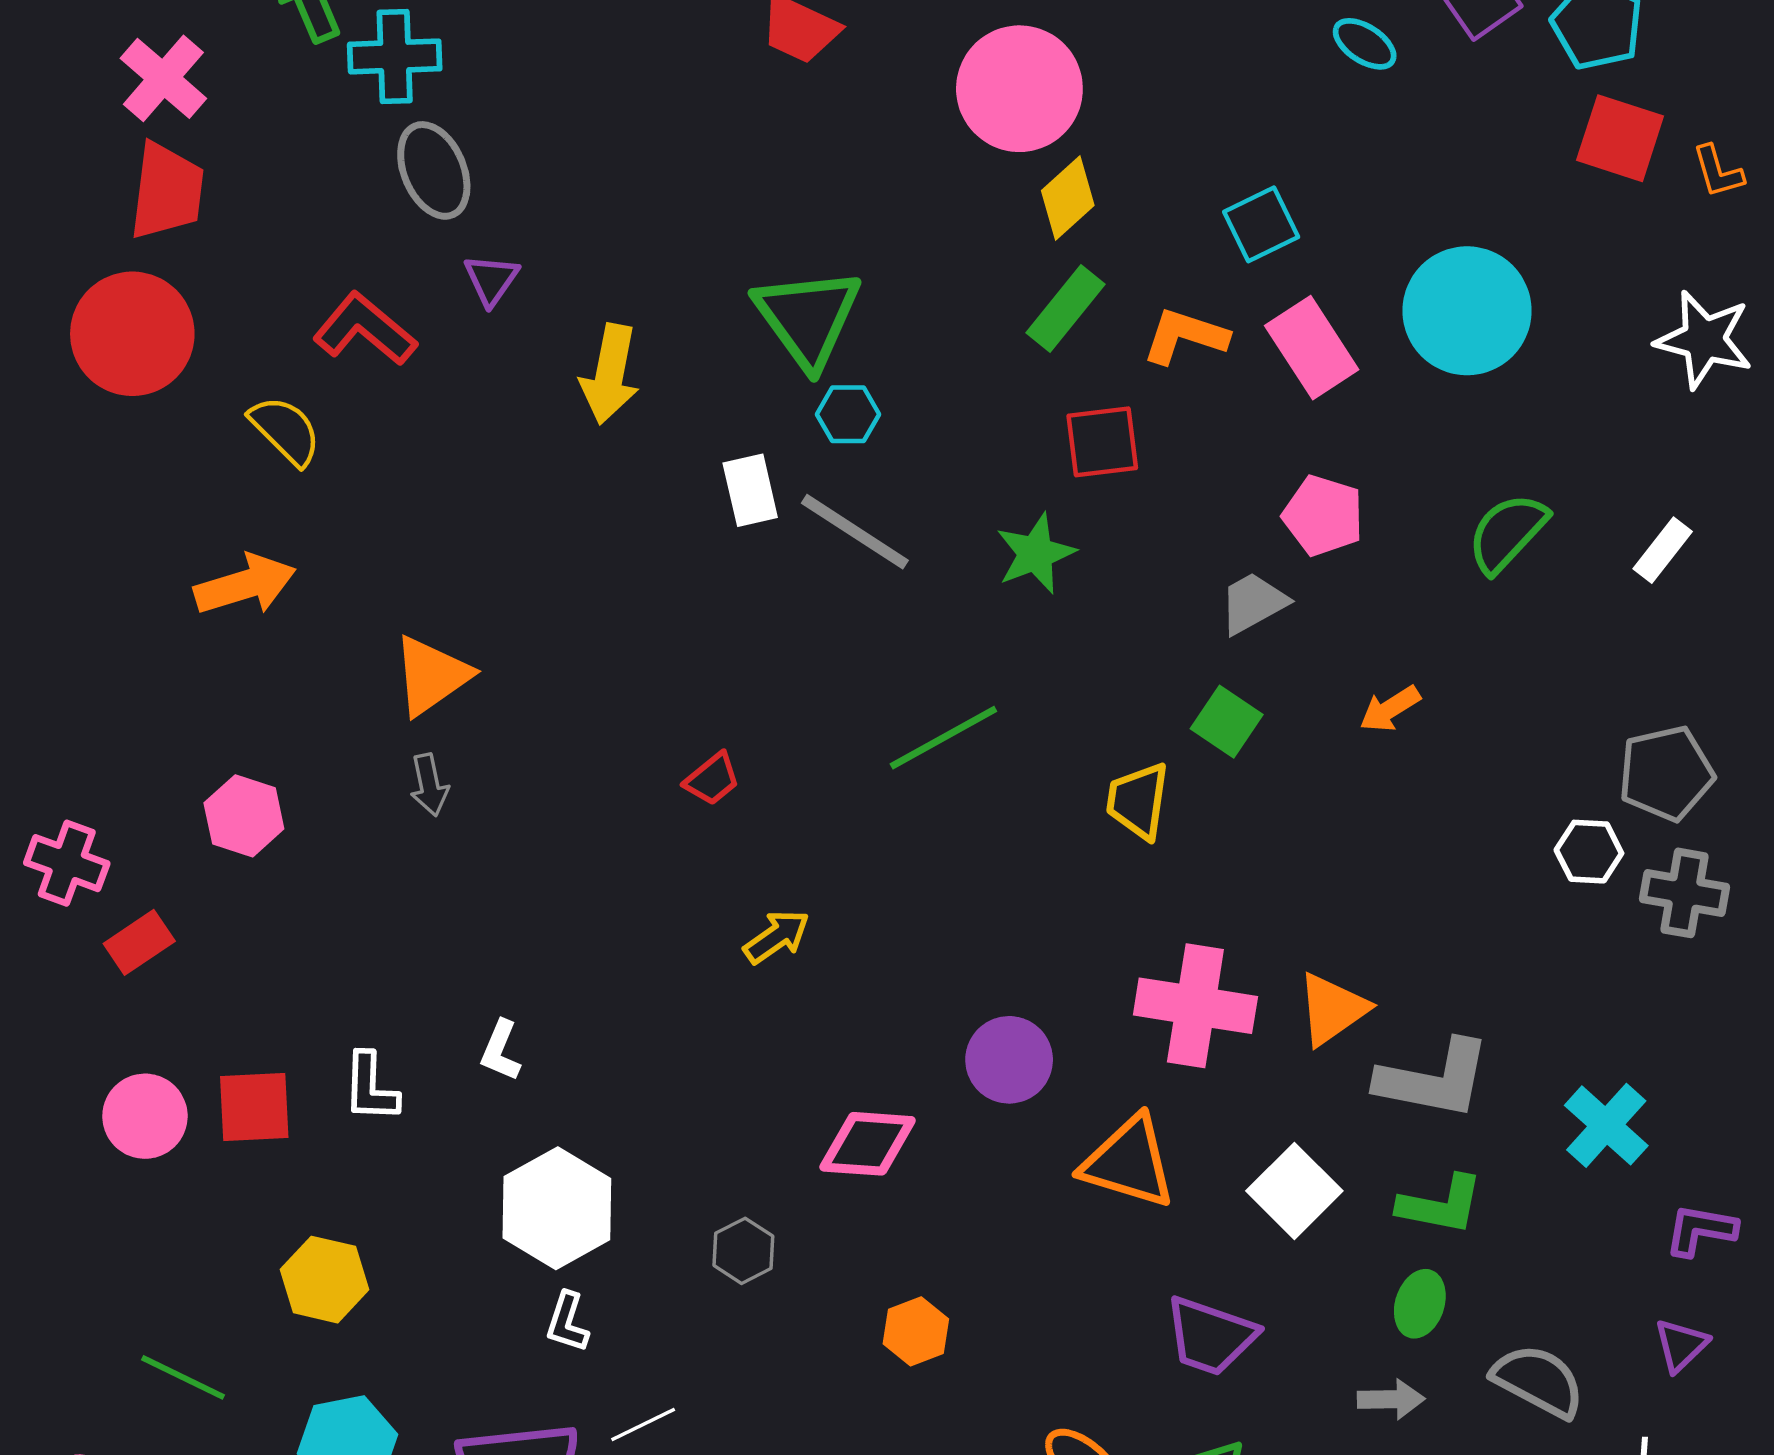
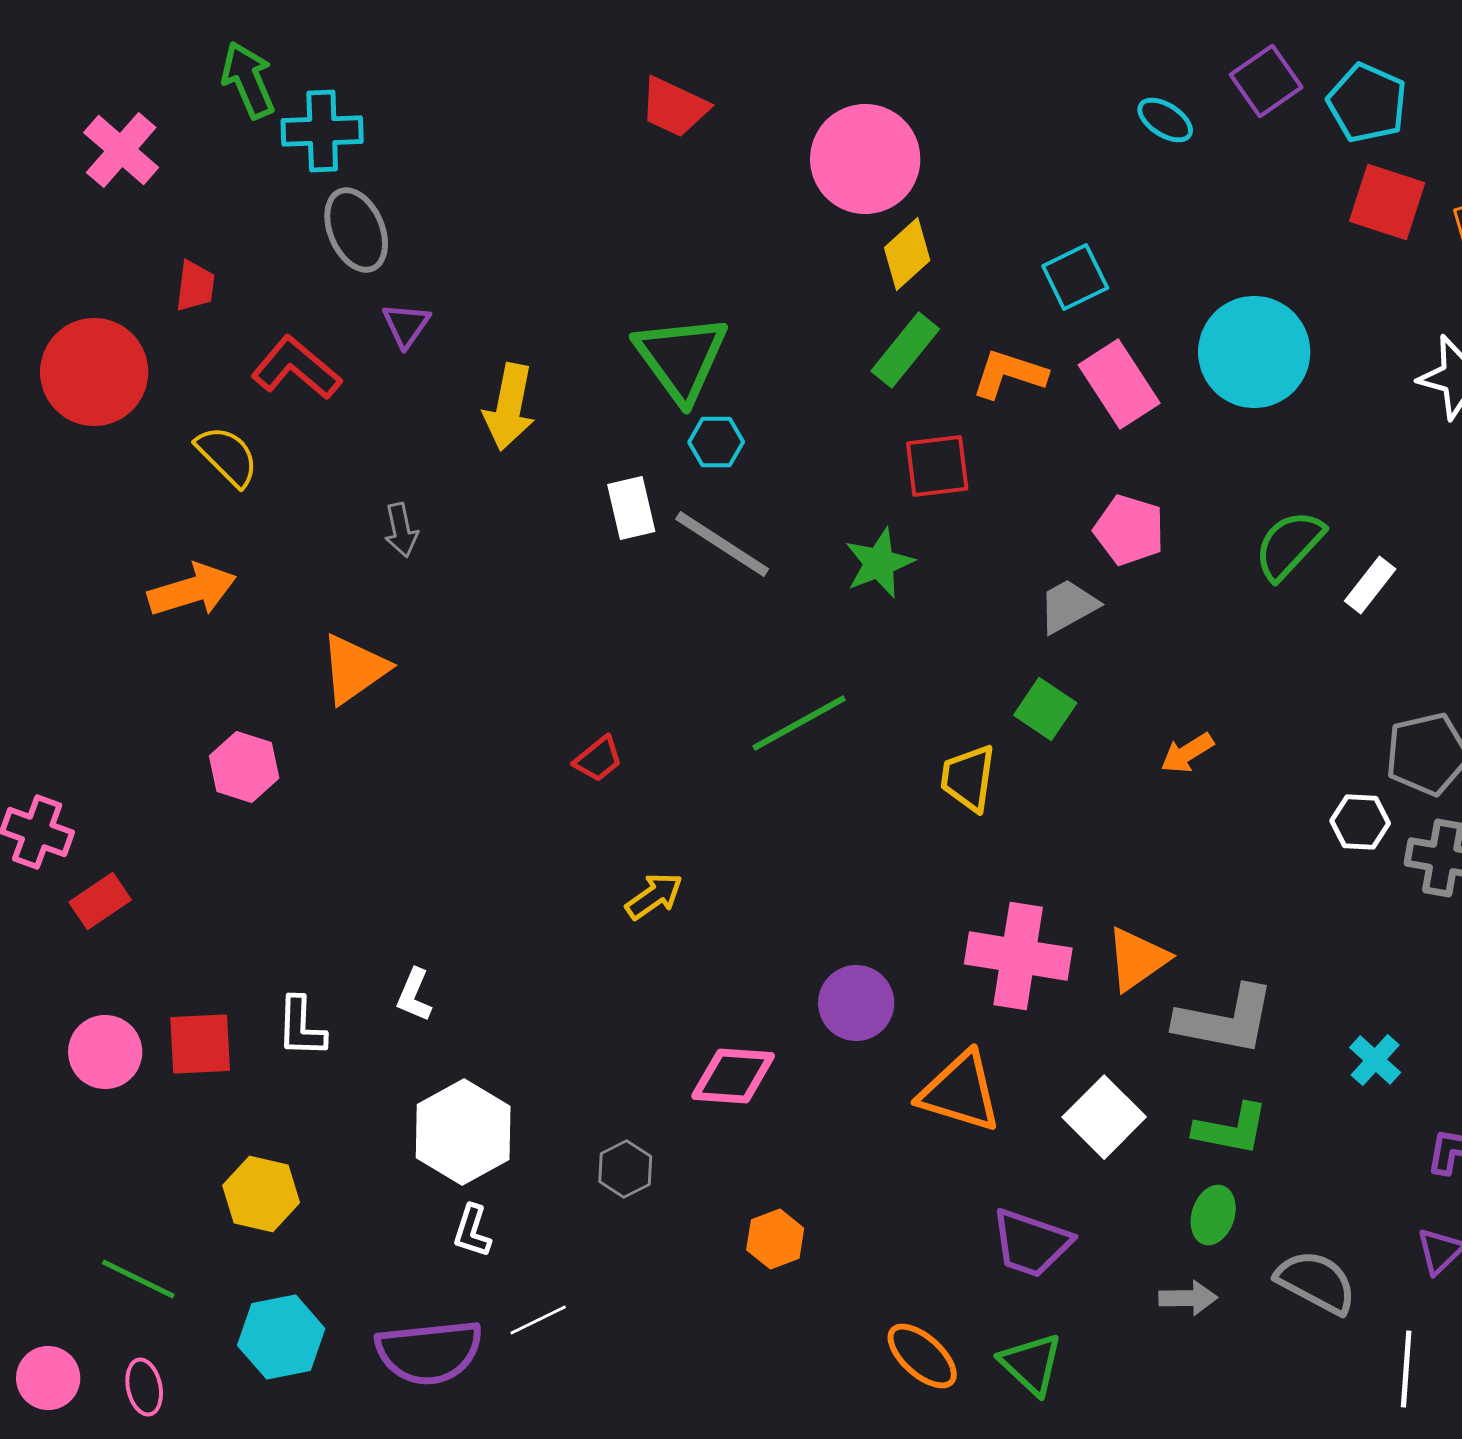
red trapezoid: (167, 191) -> (195, 286), moved, size x0.6
white rectangle: (1663, 550) -> (1370, 585), moved
orange arrow: (1390, 709) -> (1187, 753), moved
gray arrow: (429, 785) -> (401, 530), moved
pink hexagon: (244, 816) -> (244, 767), moved
cyan cross: (1606, 1125) -> (1375, 1060), size x0.7

